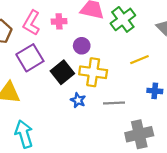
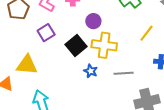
purple square: (30, 58) -> (46, 33), size x0.7
yellow line: (139, 60) -> (146, 33), turned -30

